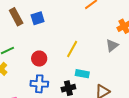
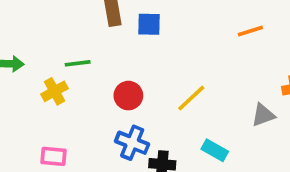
cyan rectangle: (82, 74) -> (215, 150), moved
blue cross: (39, 84) -> (132, 143), moved

